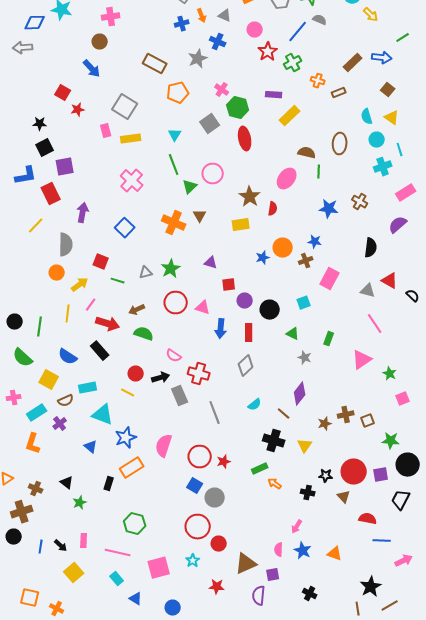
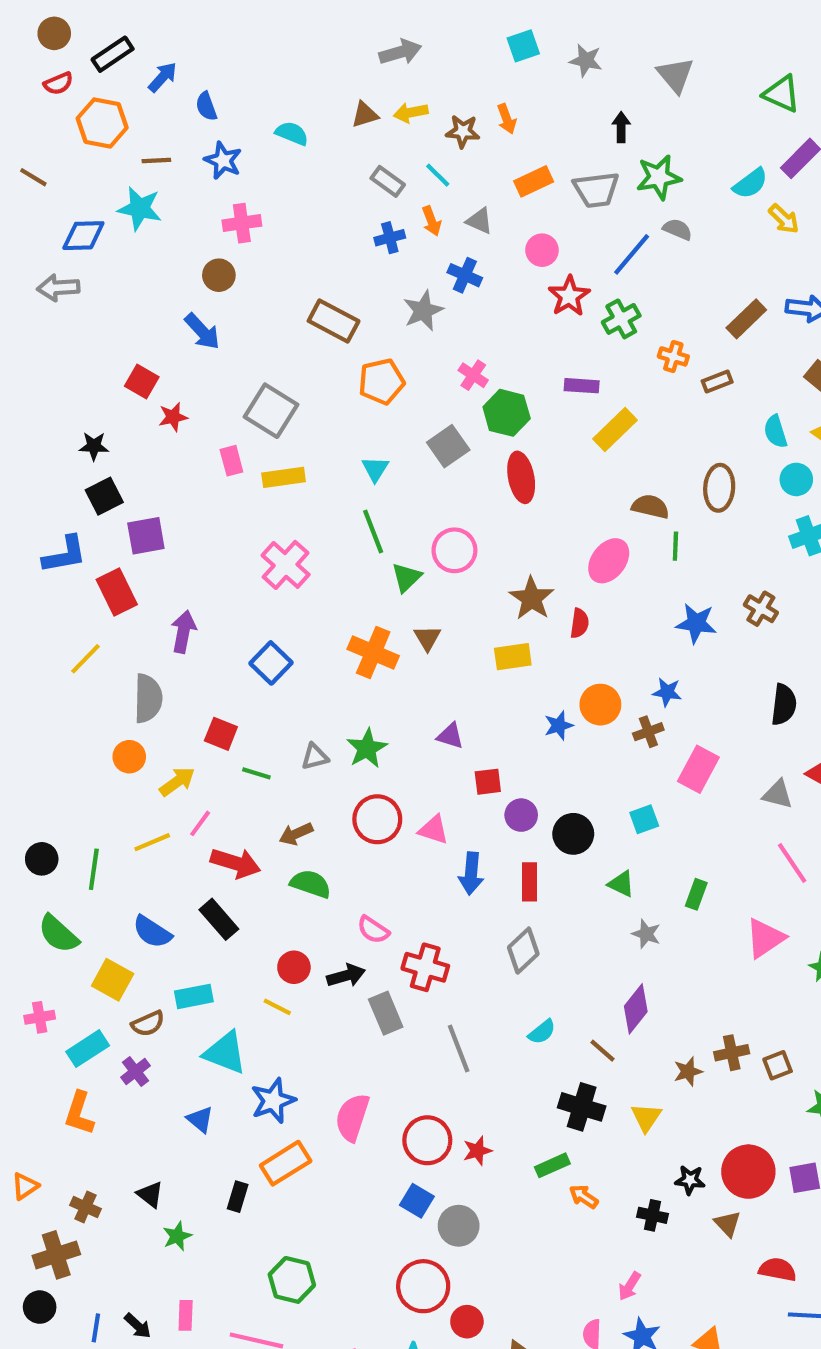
yellow line: (68, 314) -> (152, 842), turned 60

